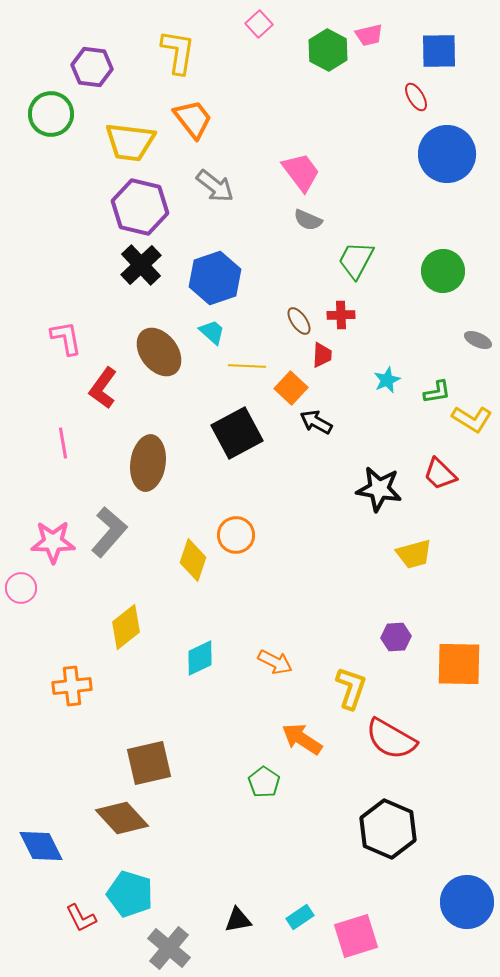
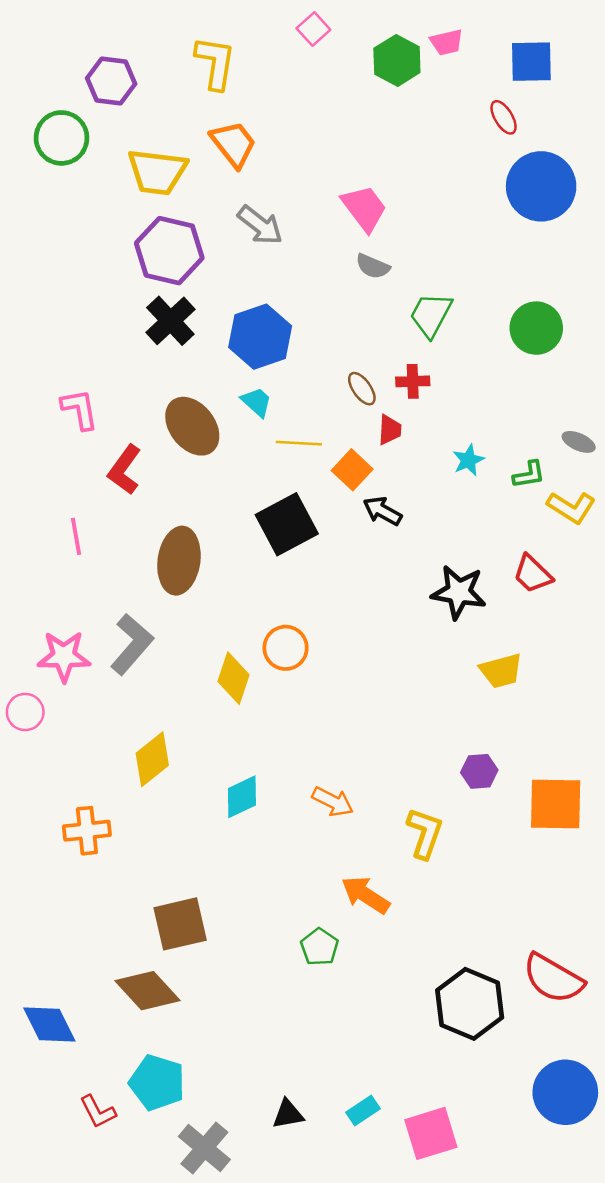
gray ellipse: (478, 340) -> (579, 442), moved
red semicircle: (391, 739) -> (553, 978), moved

